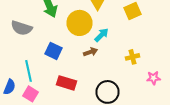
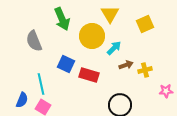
gray semicircle: (22, 28) -> (34, 41), turned 50
brown arrow: (90, 52) -> (126, 65), moved
red rectangle: (66, 83) -> (89, 75), moved

